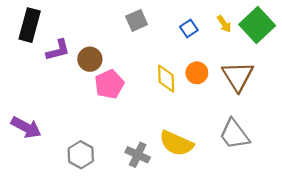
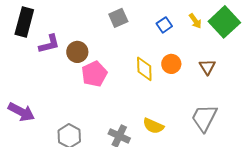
brown triangle: (238, 76) -> (207, 67), size x0.6
gray trapezoid: (234, 134) -> (204, 118), turned 64
yellow semicircle: (176, 143) -> (153, 126), size x0.7

